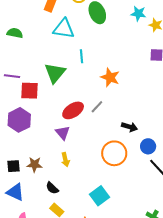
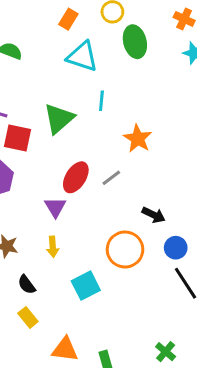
red ellipse: (73, 110) -> (76, 177), turned -35
cyan square: (99, 196) -> (86, 286), moved

